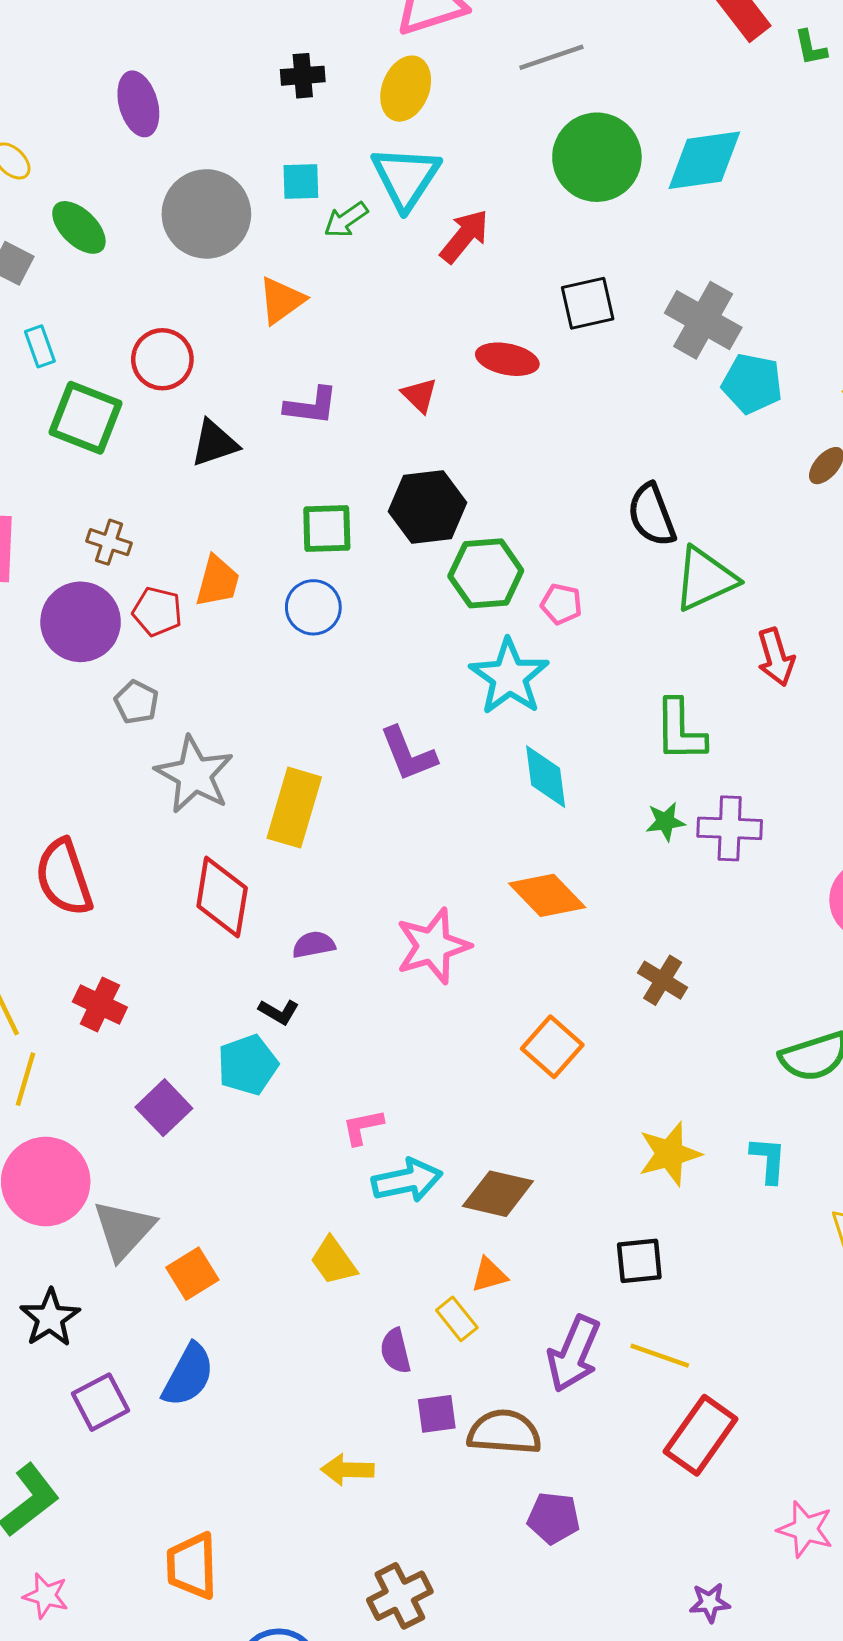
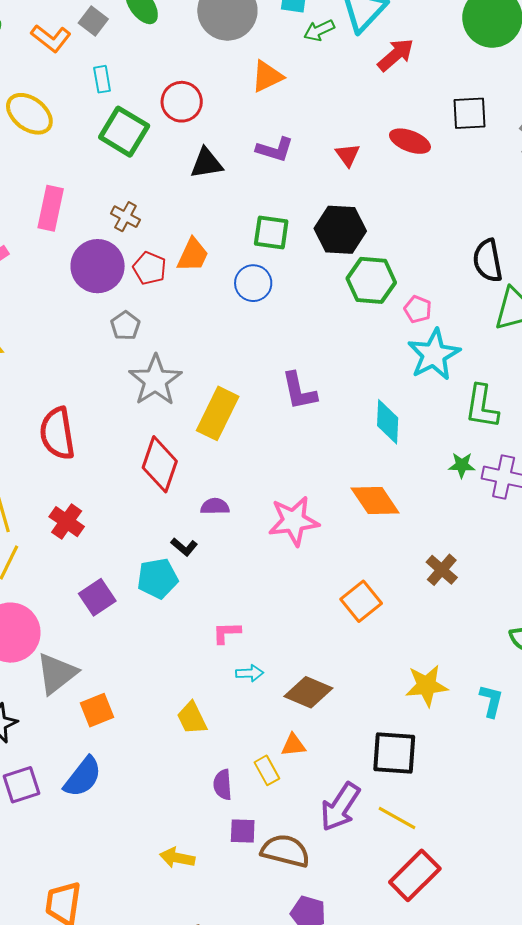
cyan star: (509, 677) -> (434, 355), moved
cyan arrow: (407, 1180) -> (250, 673), size x0.6
black square: (639, 1261) -> (394, 753), size x1.4

